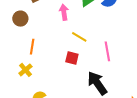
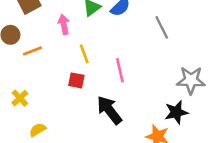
yellow line: (79, 37) -> (84, 54), turned 42
orange line: (32, 47) -> (32, 51), moved, turned 63

